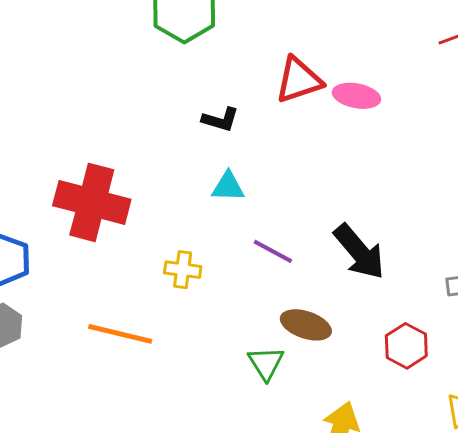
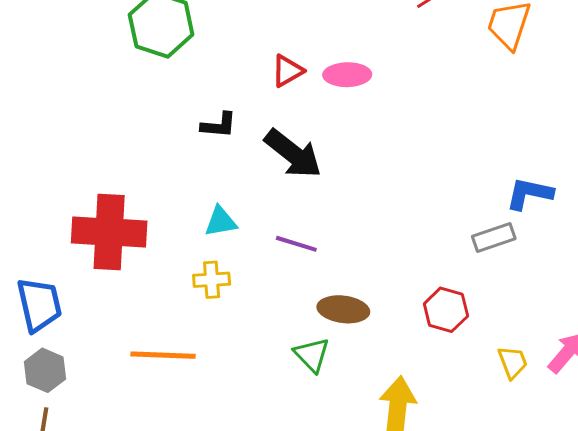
red triangle: (299, 80) -> (287, 71), size x0.7
cyan triangle: (228, 187) -> (221, 221), moved
black arrow: (359, 252) -> (293, 154), moved

